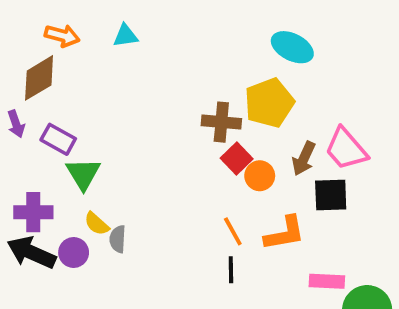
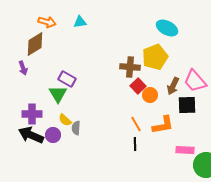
purple rectangle: (58, 139) -> (67, 79), moved

